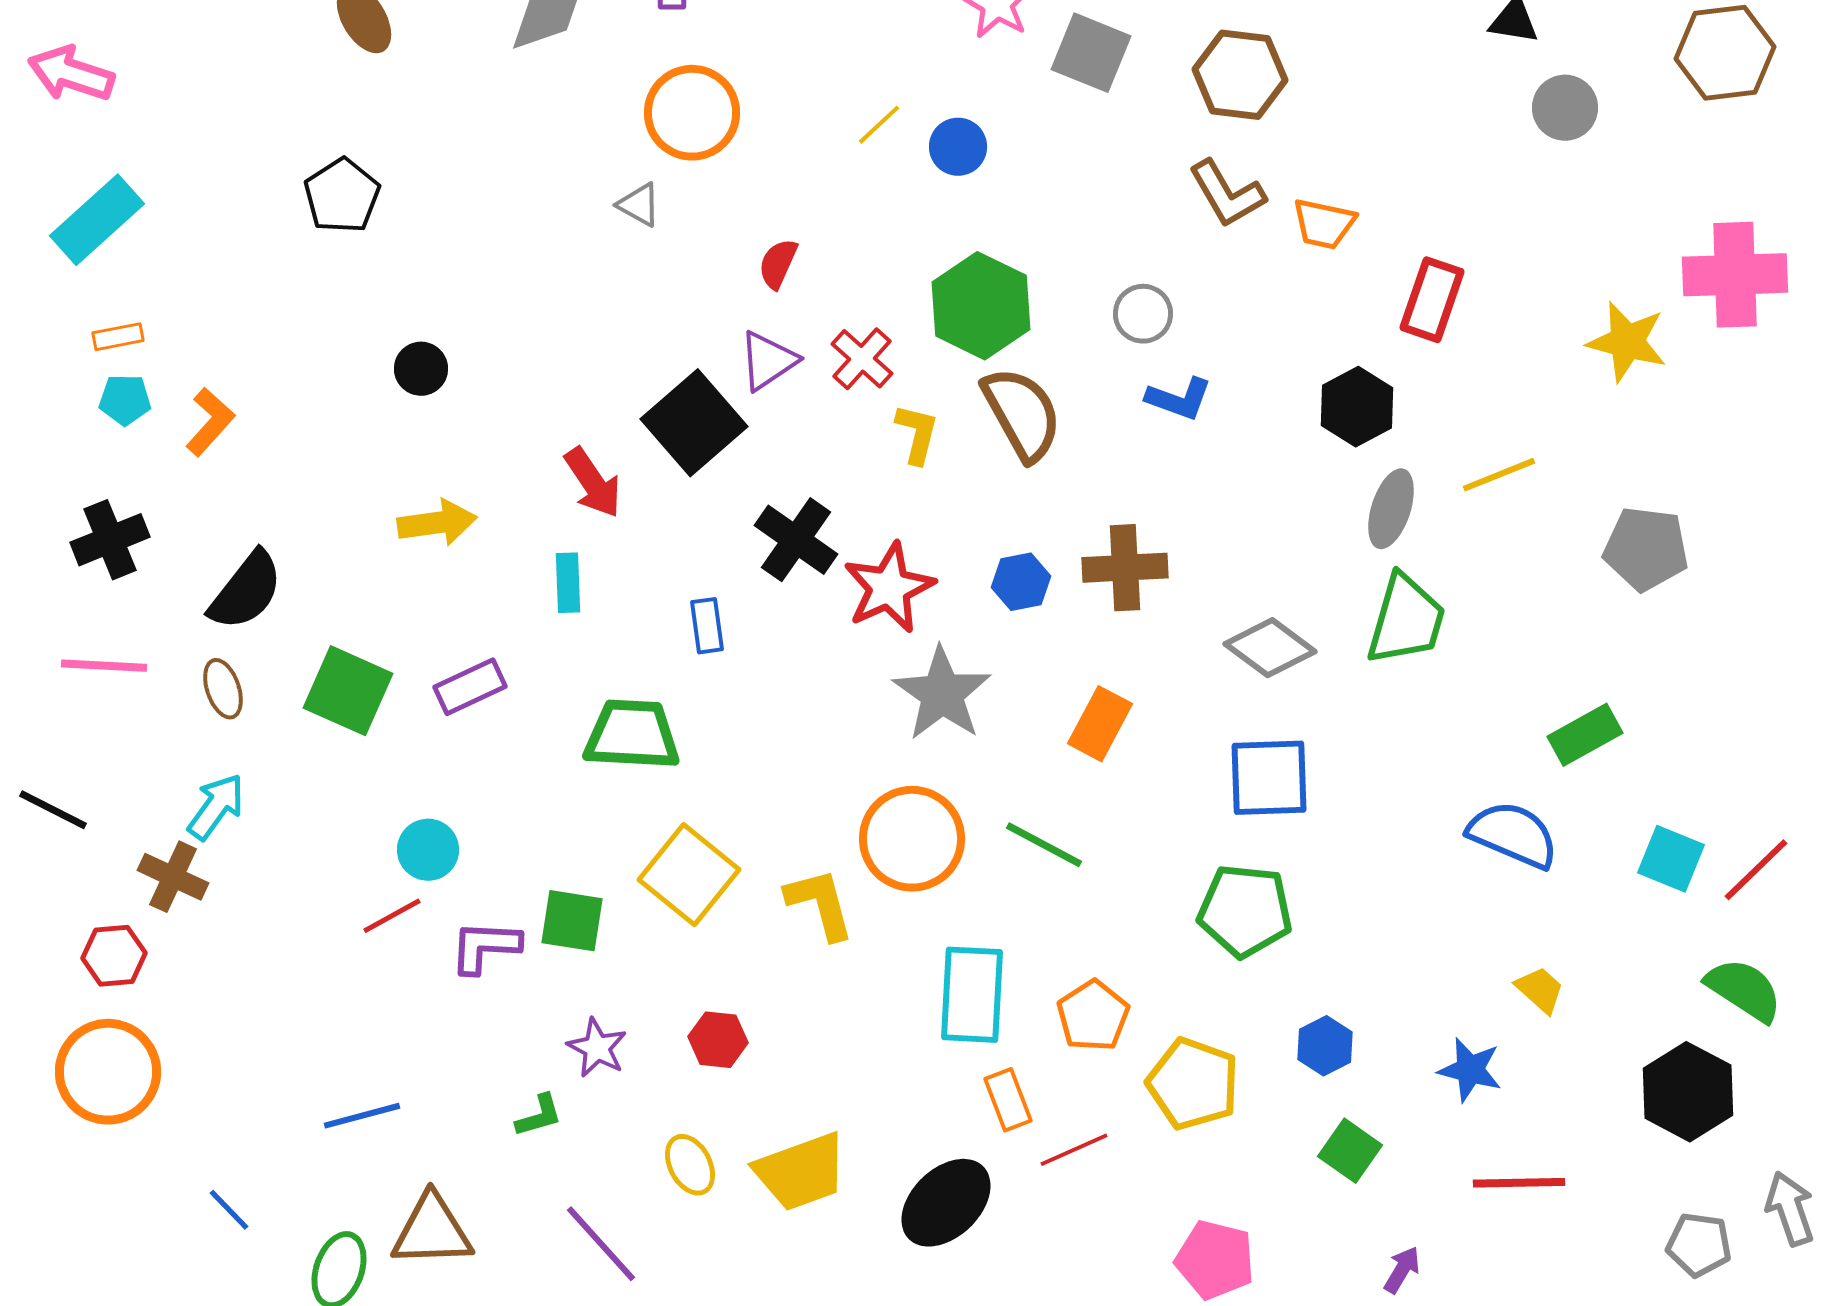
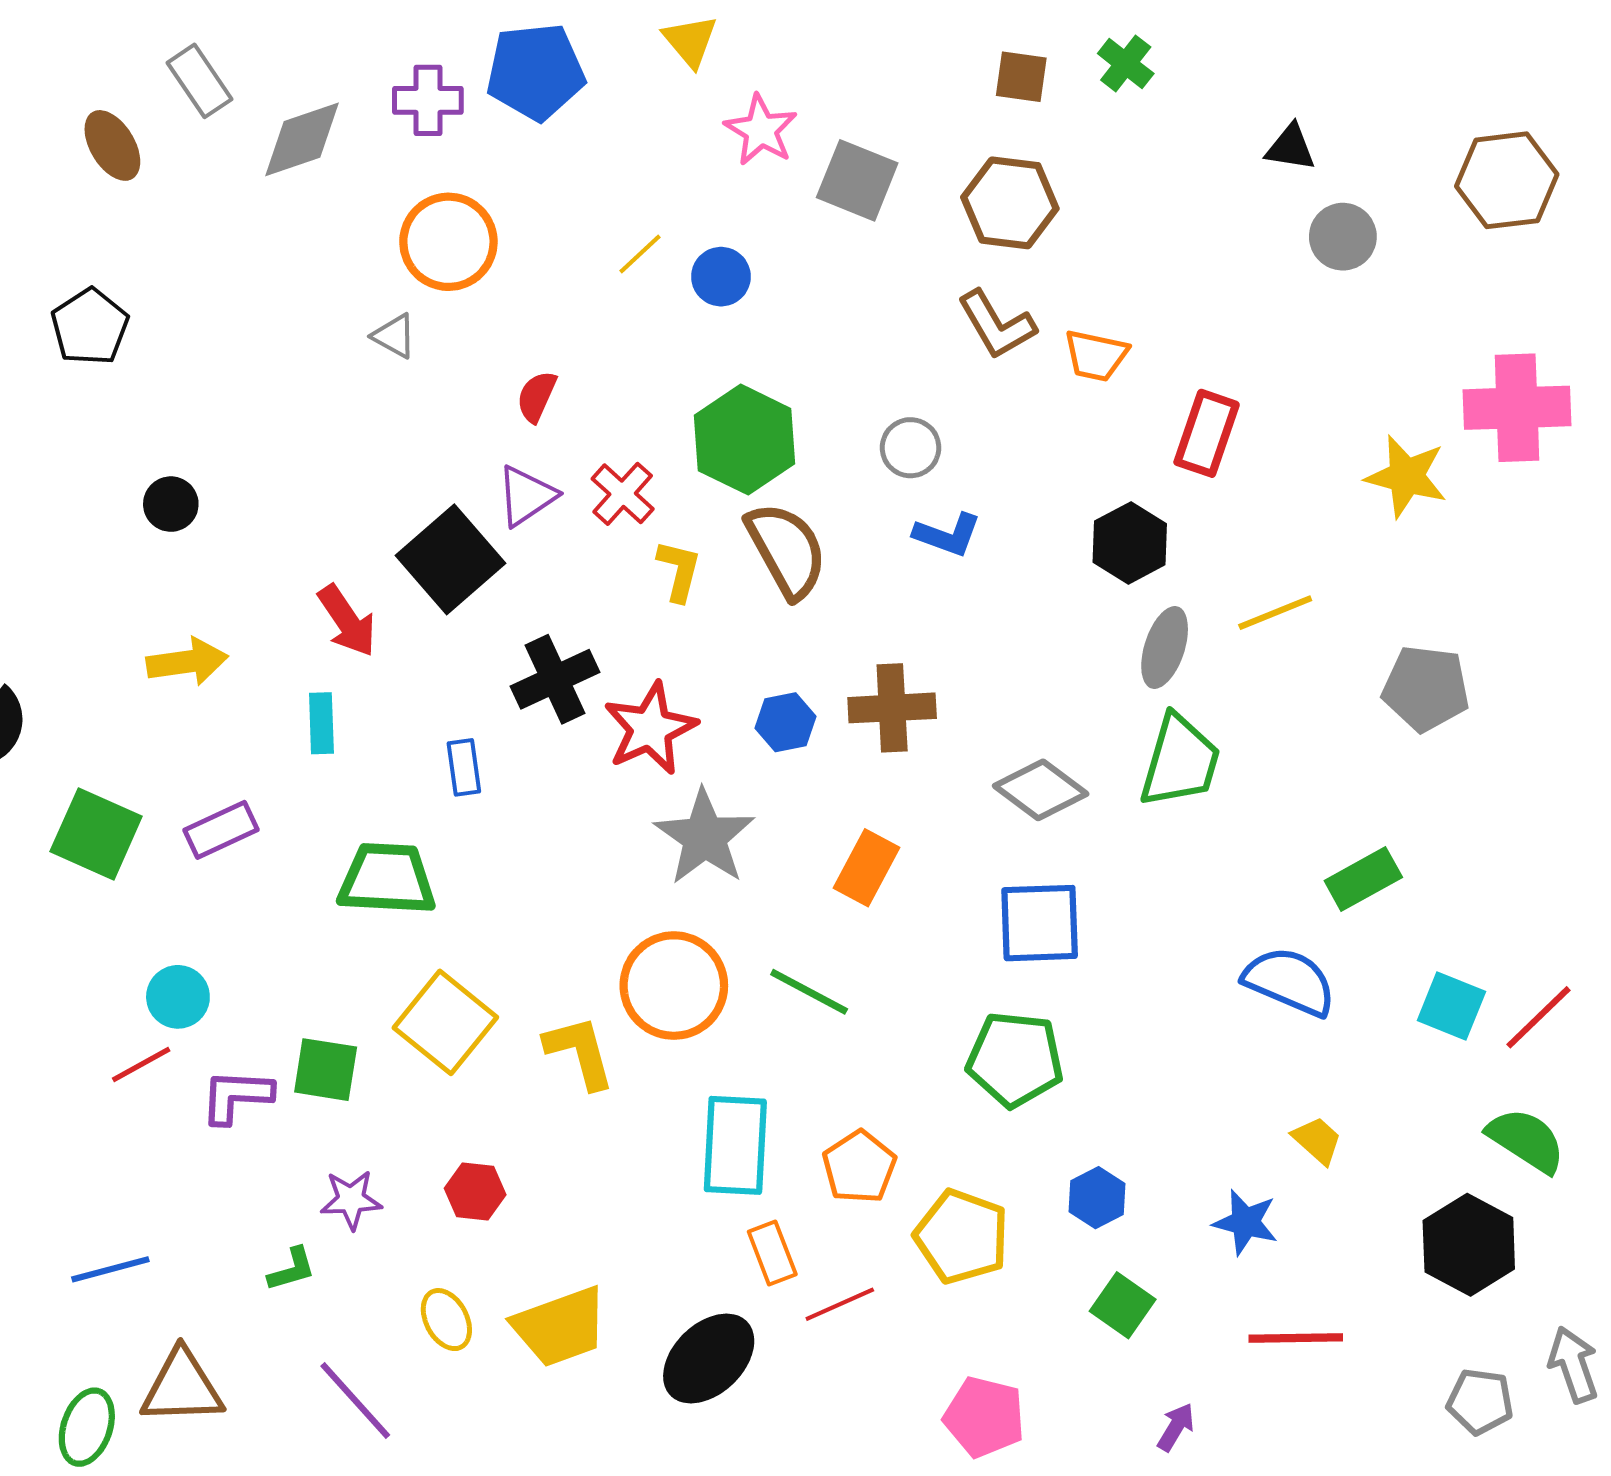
black cross: (796, 540) -> (555, 679), turned 30
purple star: (597, 1048) -> (351, 1200), turned -30

